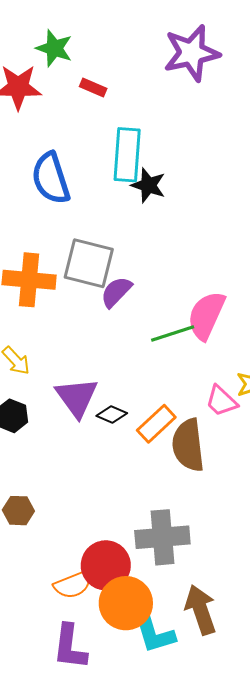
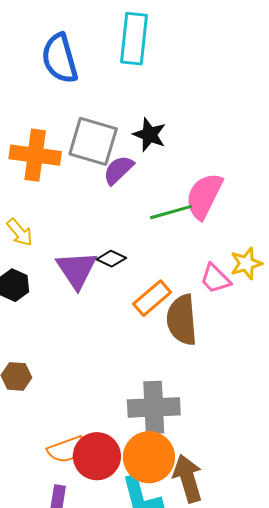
black star: (148, 185) -> (149, 135), moved
black diamond: (112, 415) -> (111, 259), moved
red circle: (106, 565) -> (97, 456), moved
orange circle: (126, 603) -> (149, 457), moved

